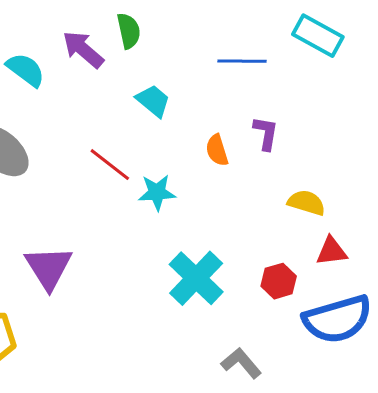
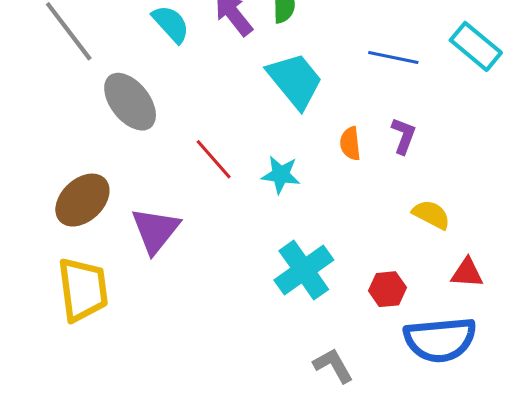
cyan trapezoid: (153, 101) -> (295, 81), size x1.6
red line: (110, 165) -> (214, 159), moved
red triangle: (332, 251) -> (467, 273), moved

